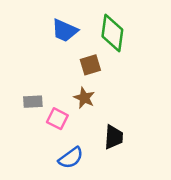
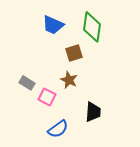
gray rectangle: (33, 102) -> (27, 83), turned 35

